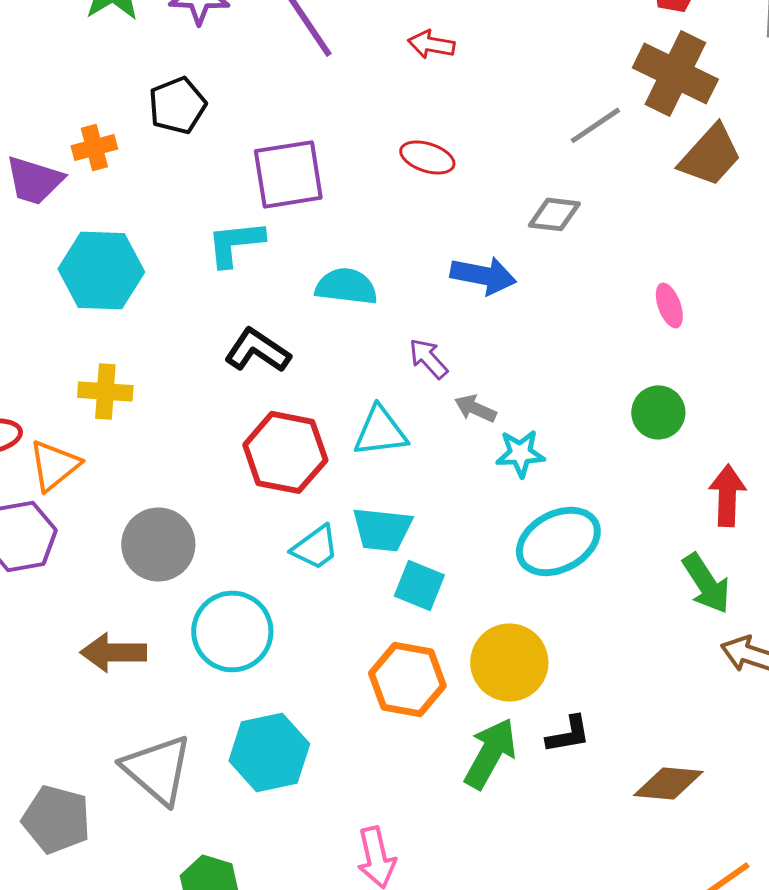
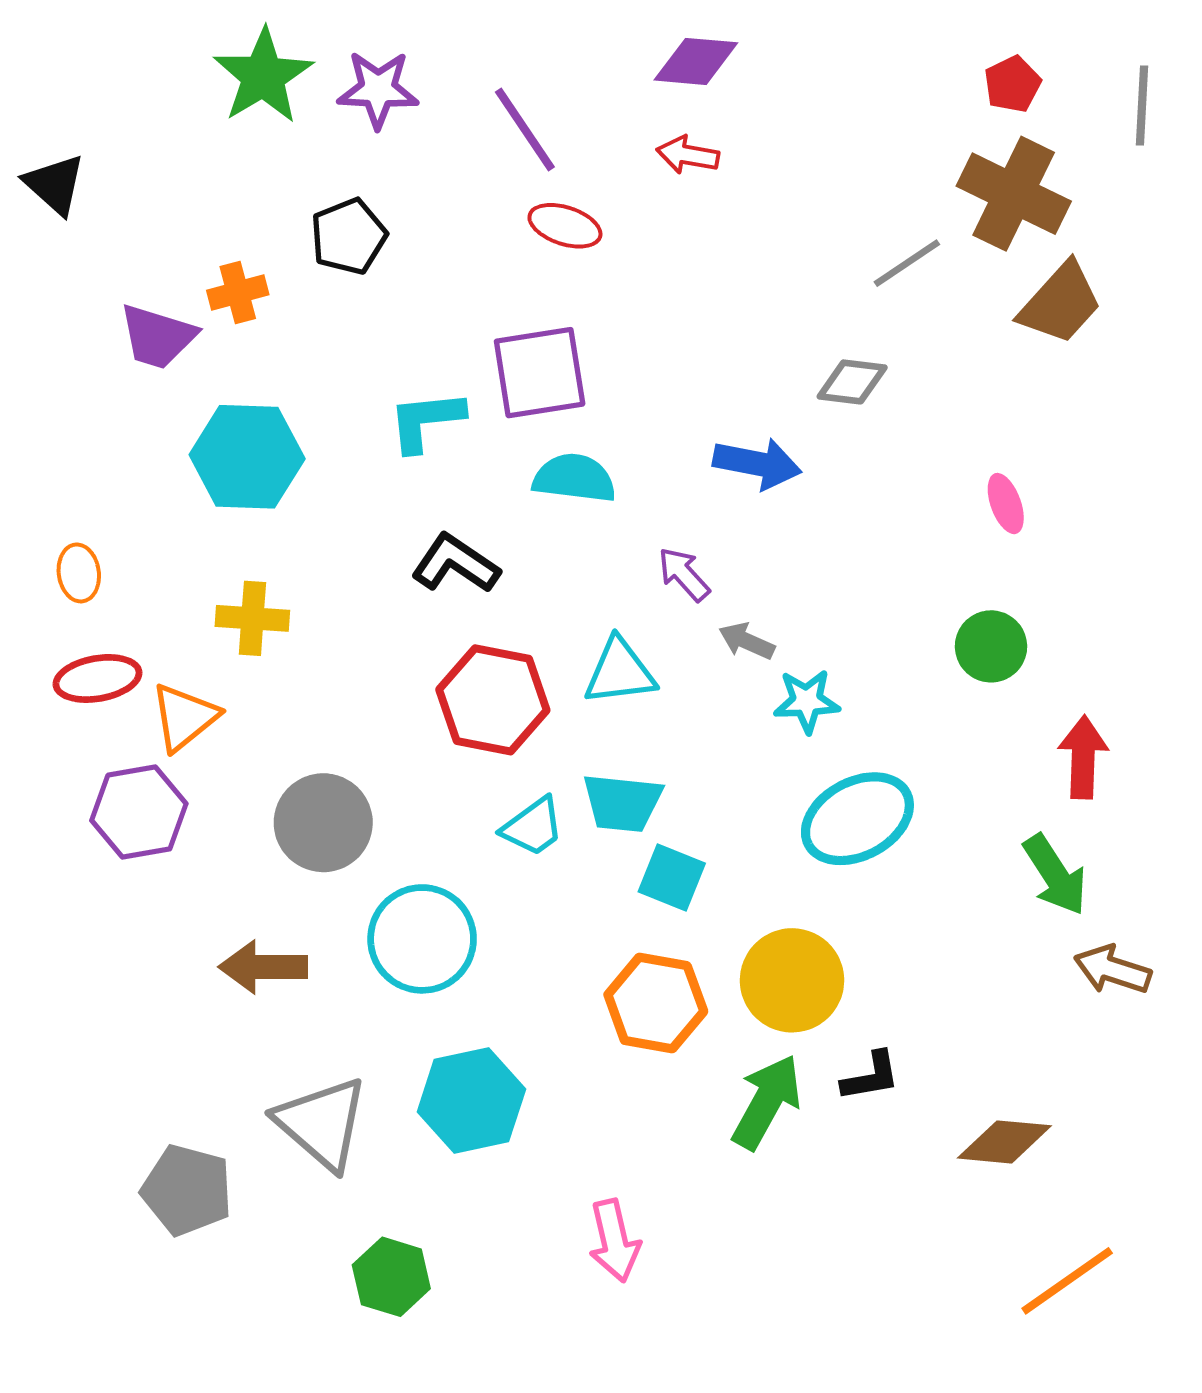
red ellipse: (427, 157) -> (565, 226), moved
purple square: (288, 174) -> (540, 373), moved

